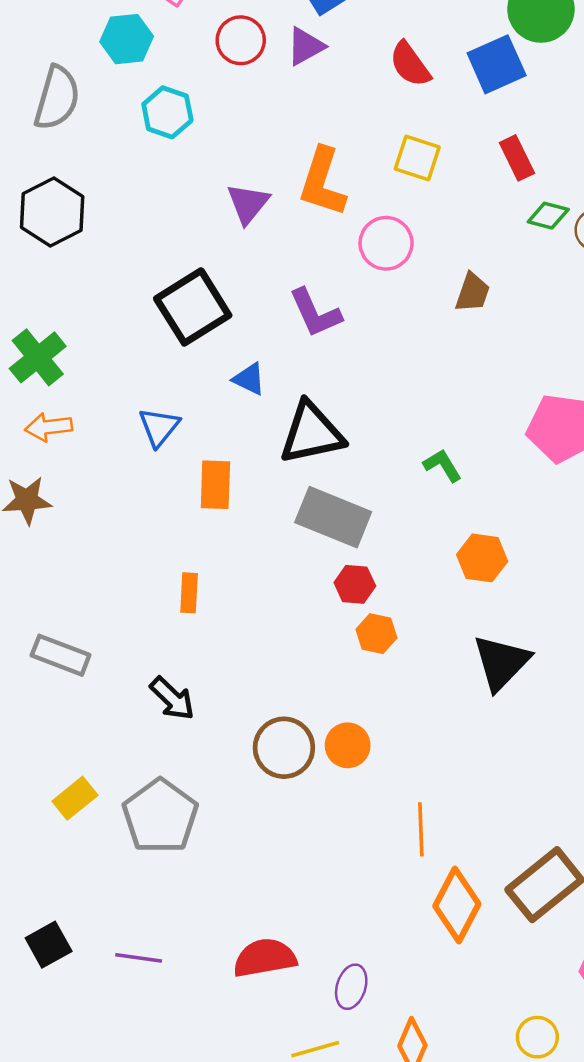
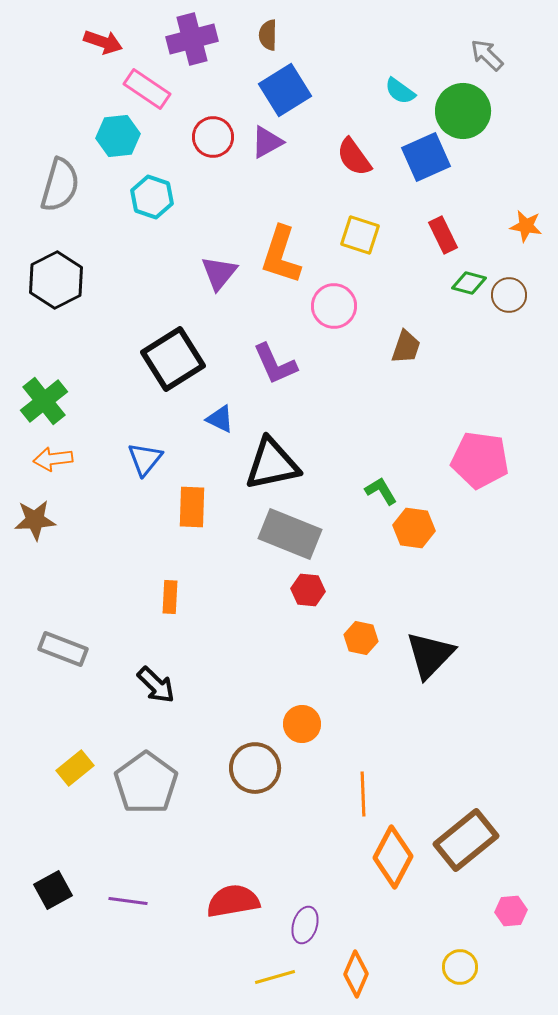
orange hexagon: (482, 558) -> (414, 528), moved
orange hexagon: (376, 634) -> (361, 638), moved
brown circle: (284, 748) -> (255, 768), moved

